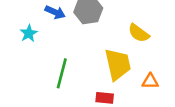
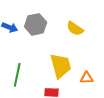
yellow semicircle: (139, 33) -> (75, 29), moved

